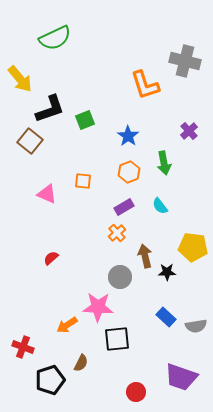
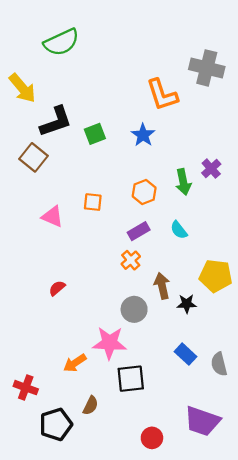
purple cross: (189, 131) -> (211, 169), moved
blue star: (128, 136) -> (143, 135), moved
gray semicircle: (196, 326) -> (219, 364), turned 85

